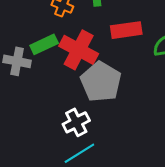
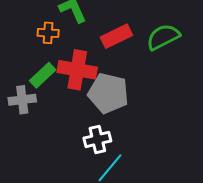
white cross: (76, 122) -> (97, 139), turned 32

